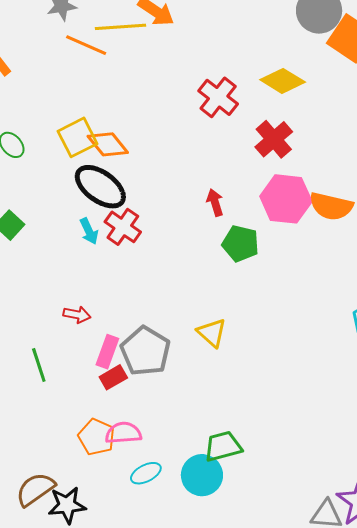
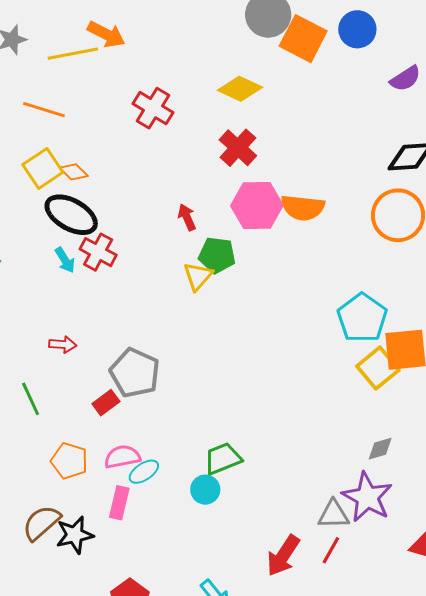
orange line: (86, 45) -> (44, 110), moved
red cross: (218, 97) -> (153, 108), moved
orange diamond: (108, 144) -> (74, 172), size x0.7
yellow triangle: (212, 333) -> (198, 276), moved, turned 36
pink rectangle: (107, 352) -> (119, 503), moved
orange pentagon: (96, 437) -> (69, 461), moved
cyan ellipse: (146, 473) -> (144, 472), moved
cyan circle: (202, 475) -> (205, 490), size x0.7

